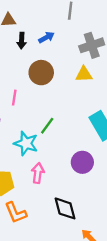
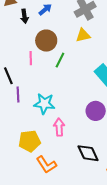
pink line: (14, 98) -> (31, 58), moved
green line: (47, 126) -> (60, 60), moved

